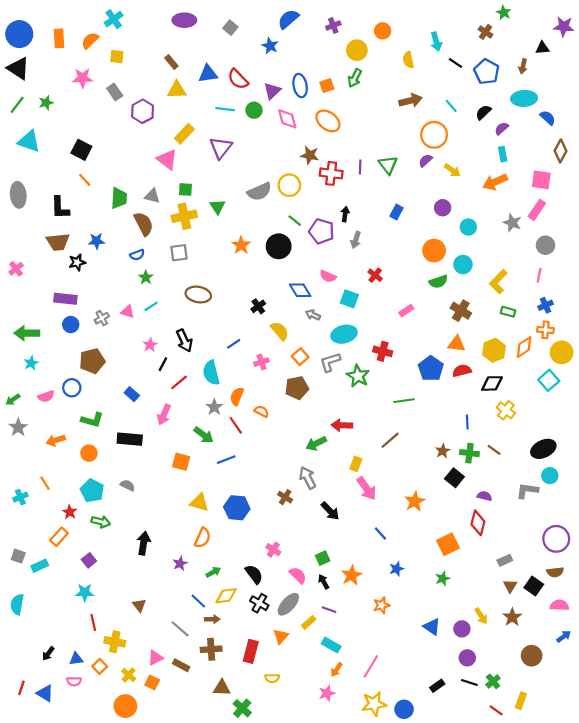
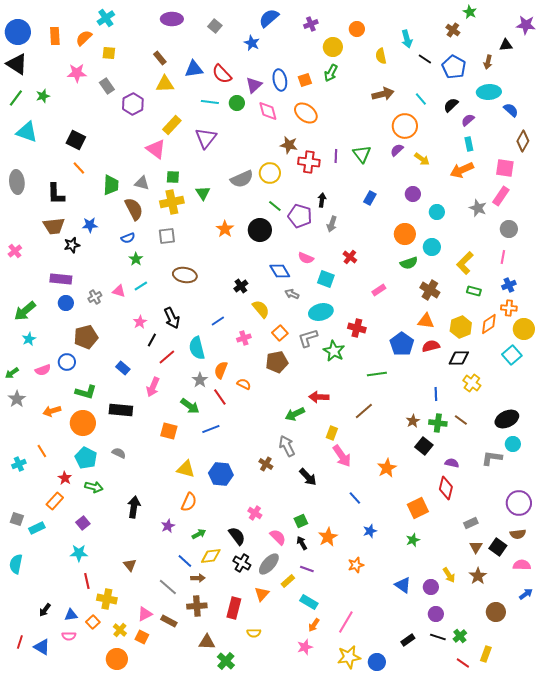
green arrow: (27, 333) -> (25, 311), turned -40
orange circle: (89, 453) -> (83, 423), size x1.6

